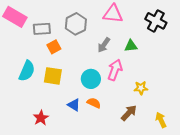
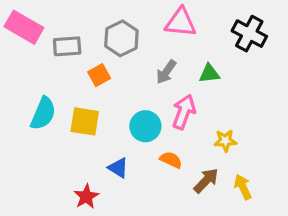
orange square: (54, 47) -> (99, 75), moved
orange semicircle: (94, 103) -> (171, 160), moved
red star: (41, 118) -> (86, 197), moved
yellow arrow: (161, 120) -> (243, 187), moved

